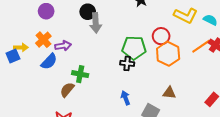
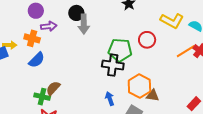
orange cross: (43, 40) -> (32, 38), turned -35
purple arrow: (63, 46) -> (49, 26), moved
orange hexagon: (168, 54) -> (139, 86), moved
black cross: (127, 63) -> (113, 65), size x1.5
green cross: (80, 74) -> (42, 97), moved

